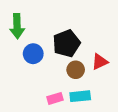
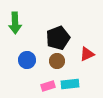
blue circle: (33, 54) -> (27, 60), moved
brown circle: (76, 70) -> (57, 61), moved

